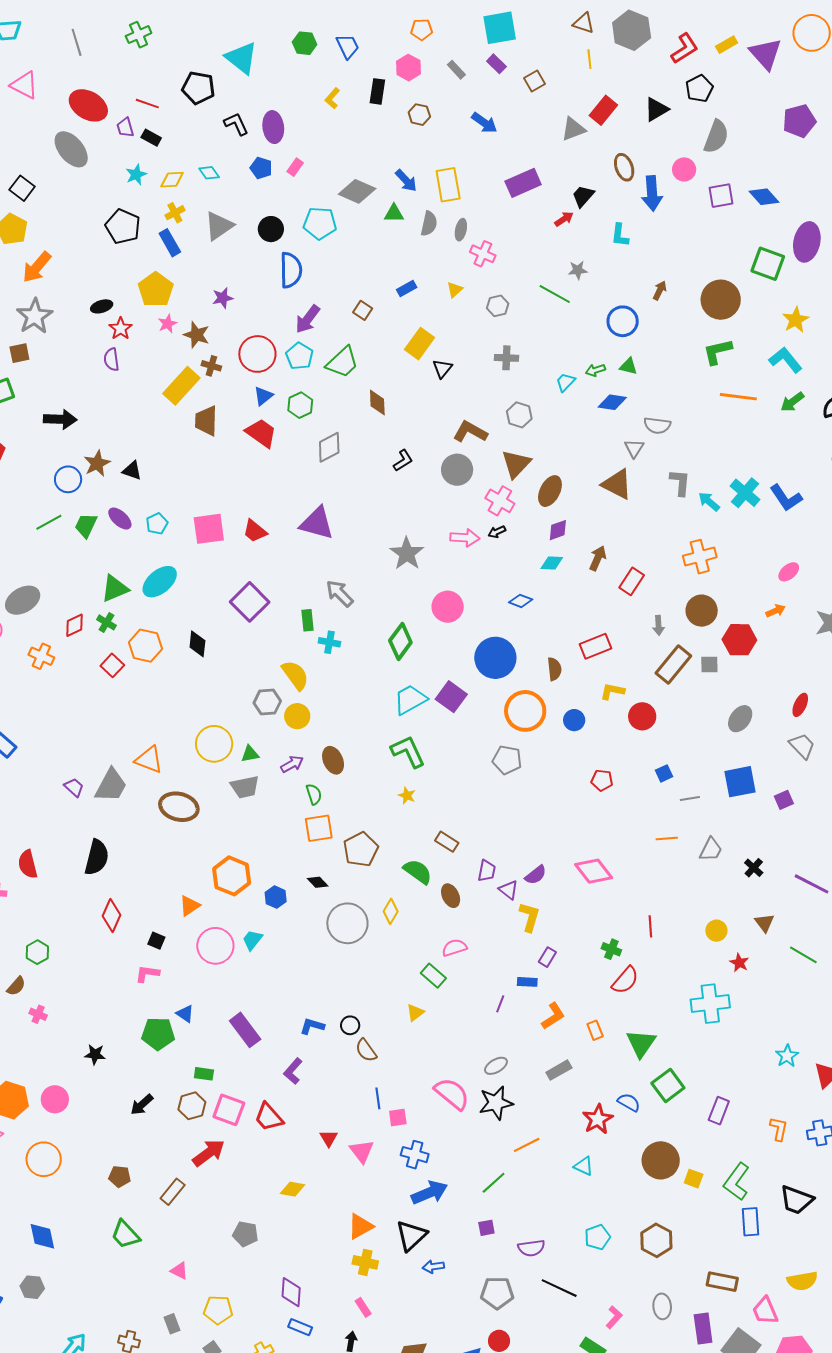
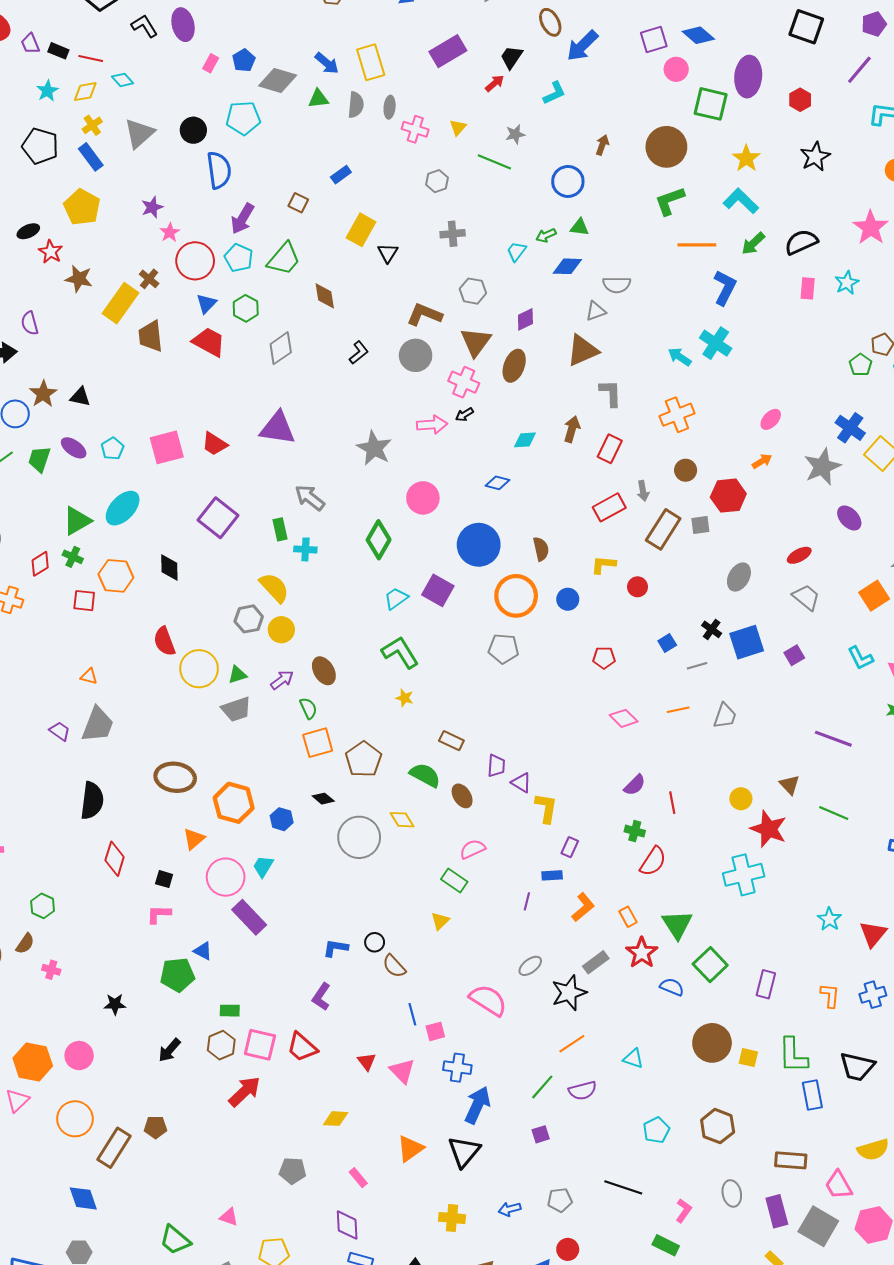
red line: (147, 104) -> (91, 58), moved
blue pentagon: (261, 168) -> (244, 60), moved, turned 30
pink circle: (684, 169) -> (676, 69), moved
blue arrow: (652, 193) -> (582, 46), turned 56
cyan L-shape: (620, 235) -> (554, 93), turned -115
yellow triangle: (455, 290) -> (458, 127), moved
pink star: (168, 324) -> (170, 232), moved
brown star: (197, 335) -> (79, 279), moved
purple semicircle: (111, 359) -> (30, 323), moved
brown cross: (211, 366) -> (149, 279), turned 30
gray triangle: (634, 448) -> (596, 311), turned 45
gray L-shape: (680, 482) -> (611, 393), moved
brown triangle: (617, 484) -> (583, 350), turned -44
blue L-shape: (786, 498) -> (725, 288), moved, turned -112
purple diamond: (558, 530) -> (525, 319), moved
brown circle: (702, 611) -> (686, 470), size x0.7
red rectangle: (595, 646) -> (609, 507), moved
red square: (112, 665) -> (84, 601), turned -30
cyan trapezoid: (410, 700) -> (396, 598), size x0.7
red ellipse: (800, 705) -> (799, 555), turned 45
red circle: (642, 716) -> (637, 587), size x0.7
orange triangle: (149, 760) -> (89, 676), moved, size x0.6
brown ellipse: (179, 807) -> (175, 777), moved
red semicircle: (28, 864) -> (164, 641), moved
black cross: (754, 868) -> (712, 629), moved
pink diamond: (594, 871) -> (624, 718), moved, size x0.7
purple semicircle: (536, 875) -> (635, 785), moved
yellow diamond: (391, 911) -> (402, 820), turned -55
red star: (739, 963) -> (769, 829), size x1.8
purple rectangle: (245, 1030) -> (249, 917), moved
black star: (496, 1103) -> (569, 993), moved
red star: (598, 1119) -> (642, 953), moved
green L-shape: (737, 1182) -> (793, 1055), turned -30
brown rectangle: (173, 1192) -> (114, 1148), moved, size x1.4
blue arrow: (430, 1193) -> (477, 1105), turned -36
green trapezoid: (125, 1235) -> (175, 1240), moved
purple semicircle: (531, 1248) -> (583, 1091), moved
yellow cross: (365, 1262) -> (452, 1218), moved
blue arrow: (433, 1267) -> (510, 1209), moved
gray pentagon: (497, 1293) -> (560, 1200), size x0.7
pink rectangle: (363, 1307) -> (358, 1178), moved

